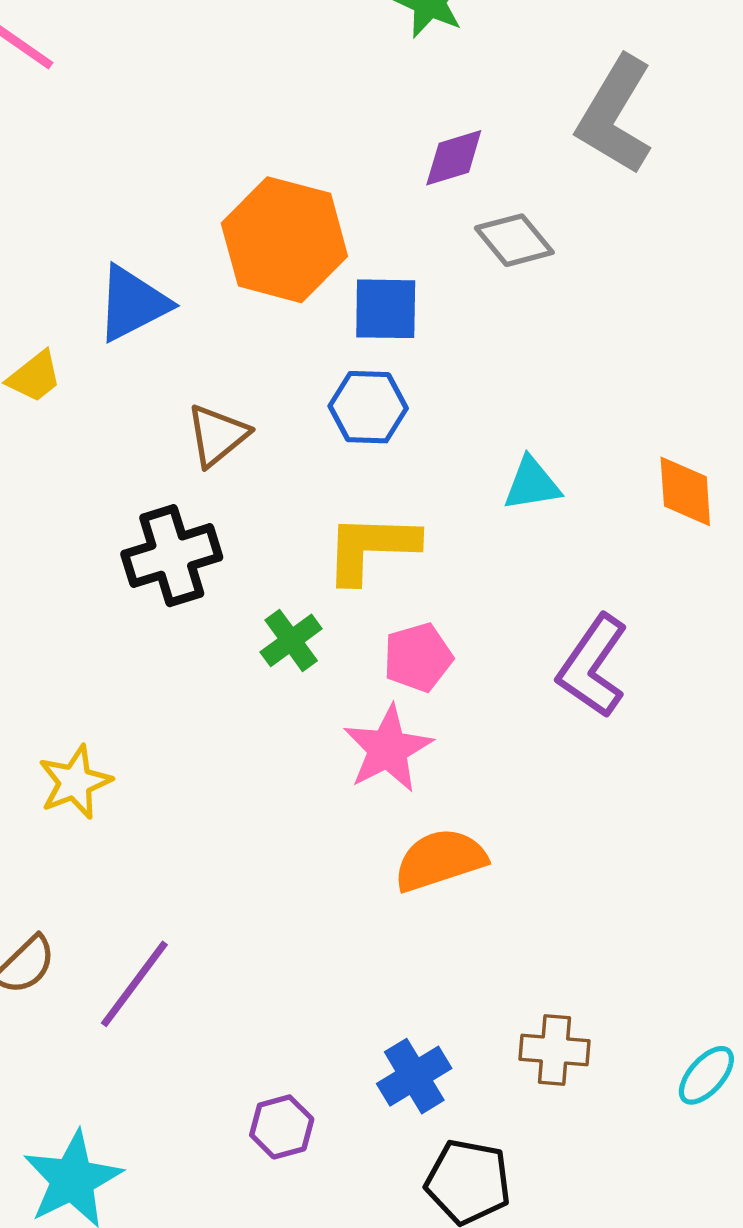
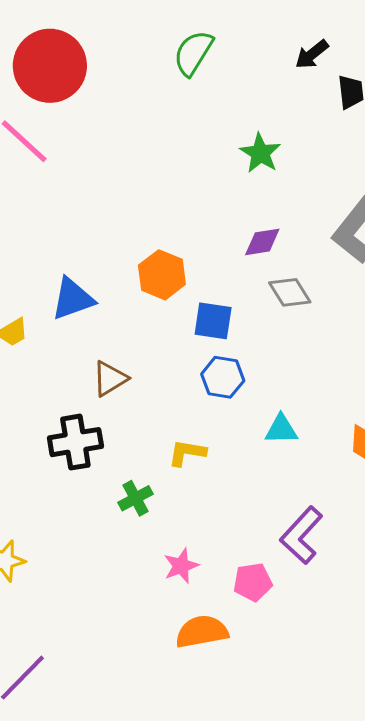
orange hexagon: (284, 240) -> (162, 275), size x0.7
blue hexagon: (368, 407) -> (223, 377), moved
yellow L-shape: (371, 548) -> (187, 453), size x0.7
pink pentagon: (418, 657) -> (253, 582), moved
pink star: (388, 749) -> (181, 566), size x0.7

